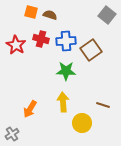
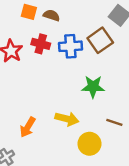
brown square: (91, 50) -> (100, 40), moved
green star: (66, 71) -> (93, 87), moved
yellow arrow: (63, 102) -> (67, 119), turned 108

